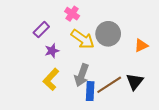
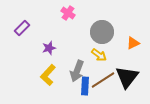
purple rectangle: (41, 30) -> (22, 28), moved
yellow arrow: (83, 39) -> (99, 55), moved, size x0.7
black triangle: (135, 82) -> (127, 77), size x1.4

